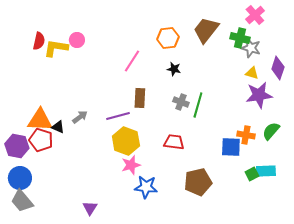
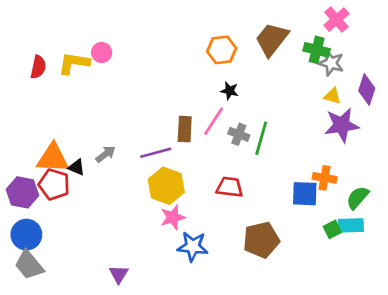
red semicircle: (39, 41) -> (38, 67), moved
pink line: (132, 61) -> (214, 121), moved
green semicircle: (271, 131) -> (358, 198), moved

